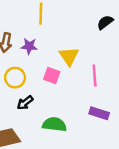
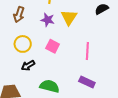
purple star: (29, 46) -> (48, 20), moved
yellow triangle: (69, 56) -> (69, 17), moved

